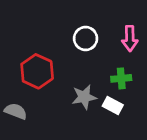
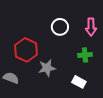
gray star: (84, 97) -> (47, 68), moved
white rectangle: (113, 106) -> (79, 82), moved

